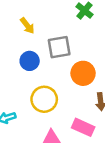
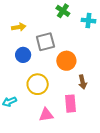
yellow arrow: (27, 26) -> (19, 27), turned -56
pink rectangle: (83, 127) -> (71, 104), turned 66

